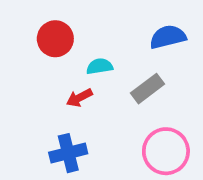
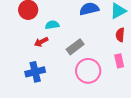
gray rectangle: (148, 89) -> (75, 47), moved

